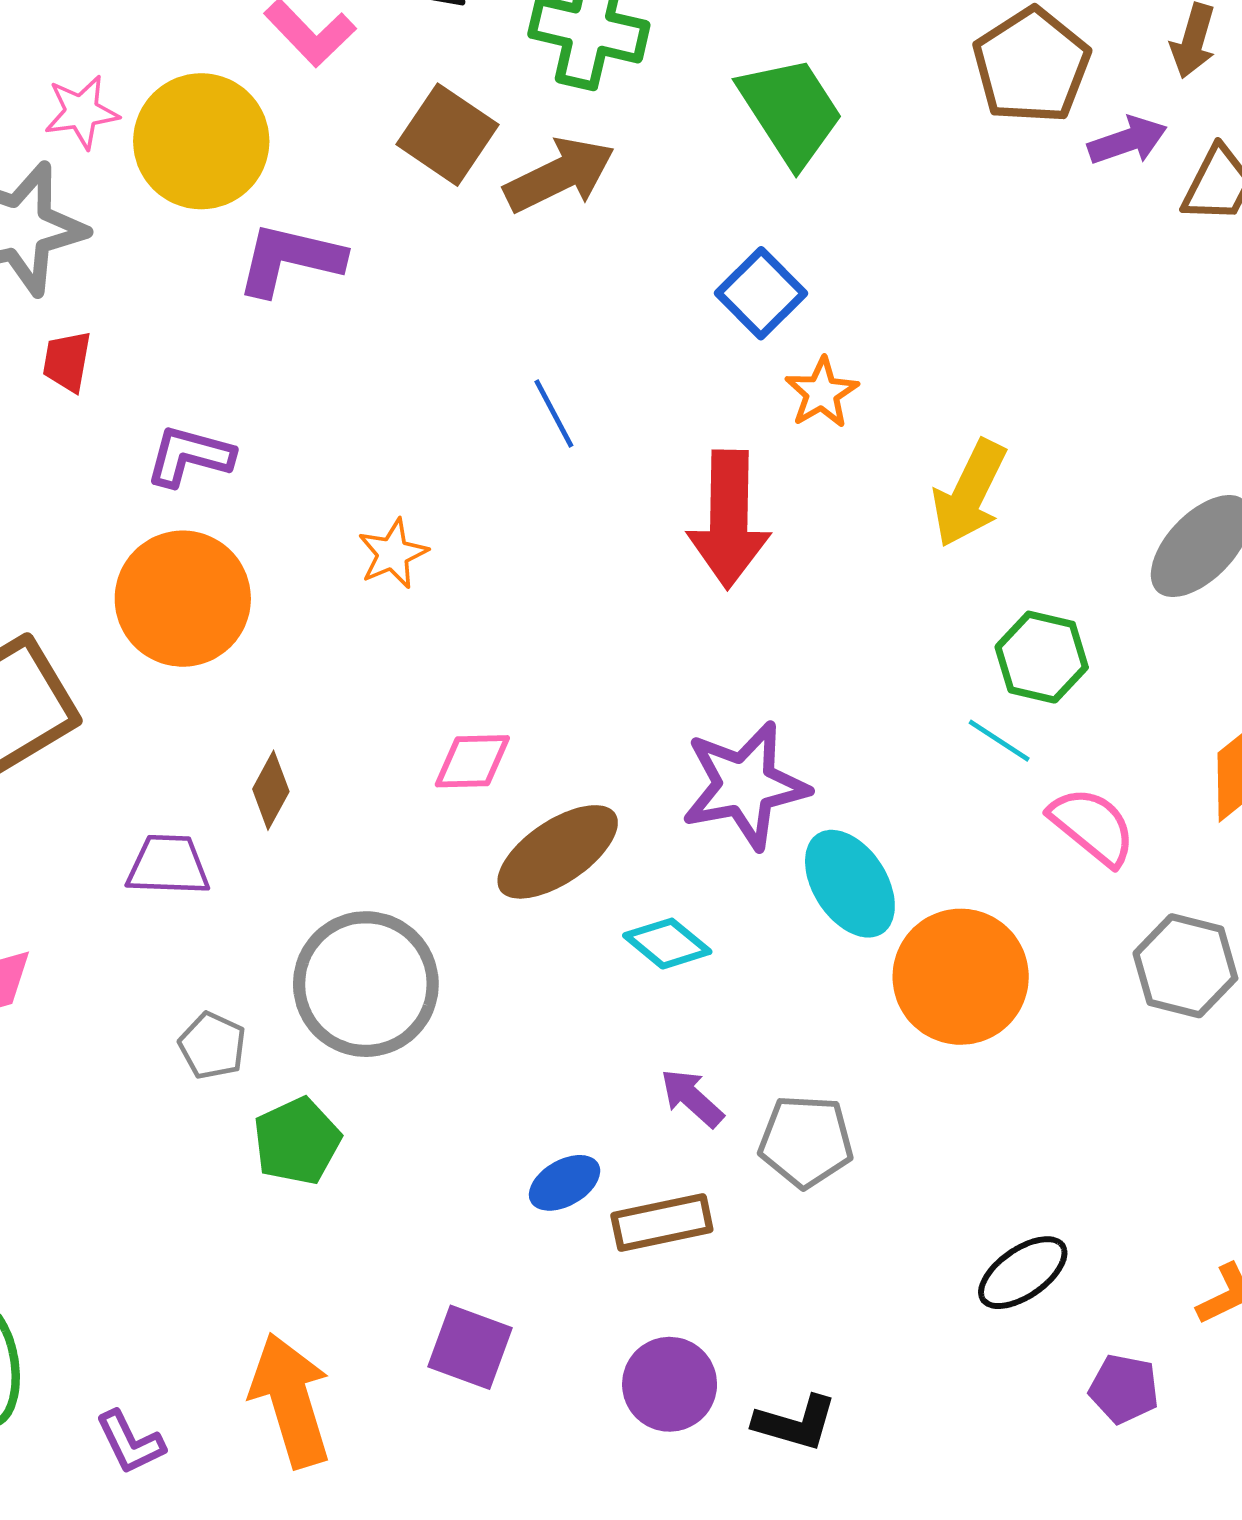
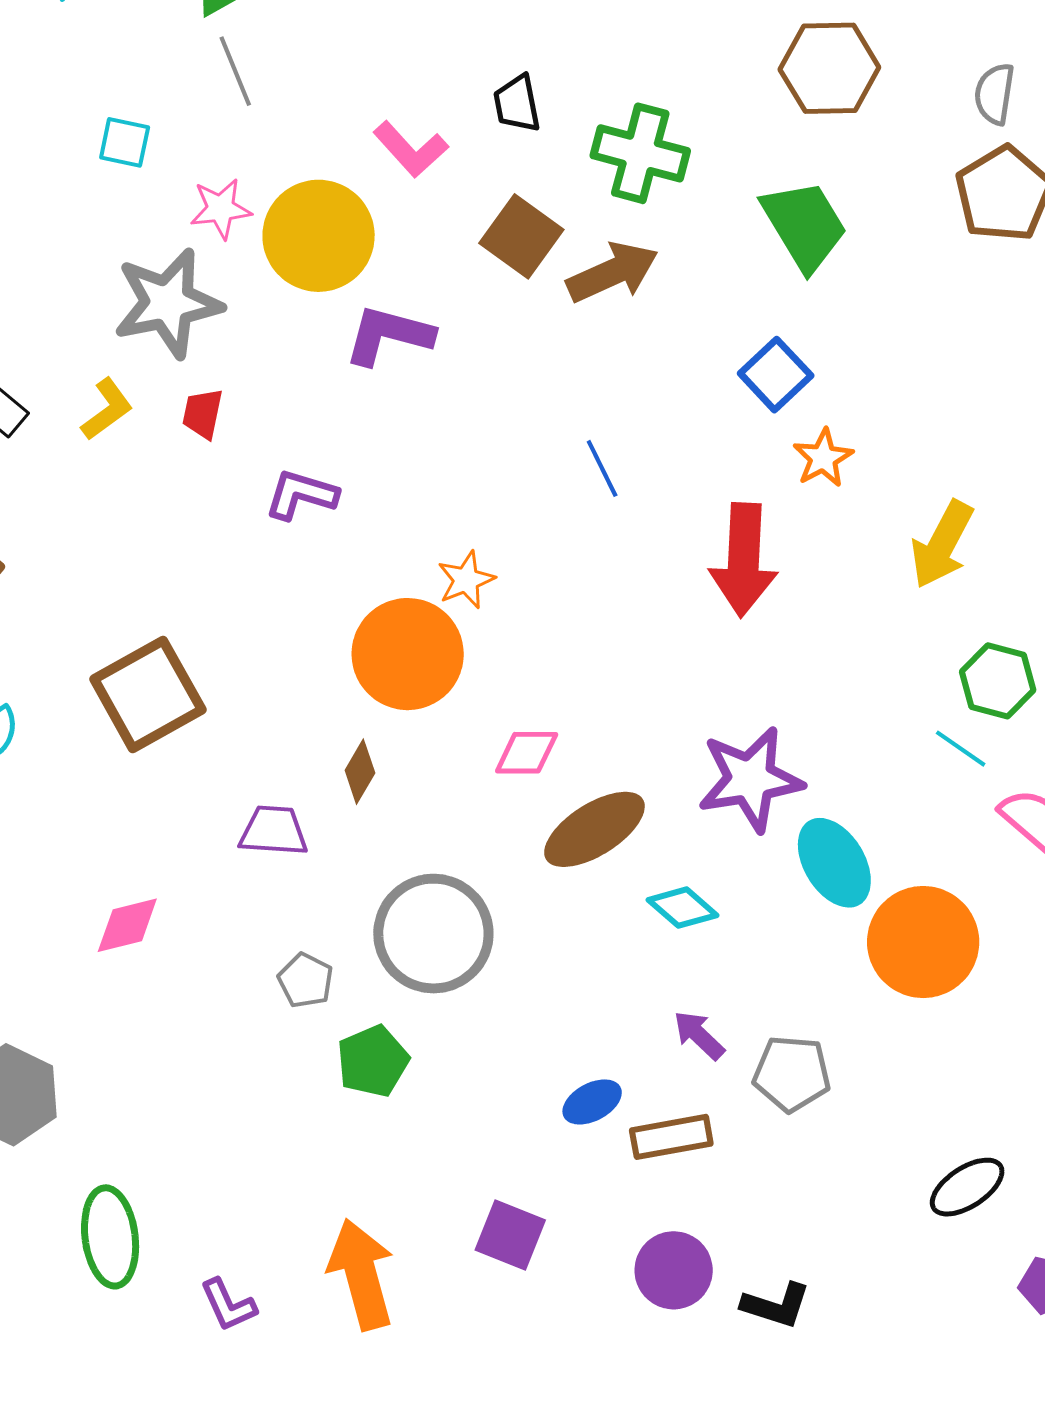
orange circle: (183, 599) -> (408, 654), moved

